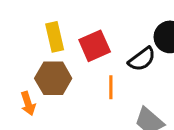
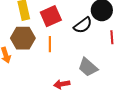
orange line: (111, 87) -> (50, 44), moved

